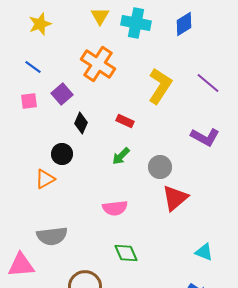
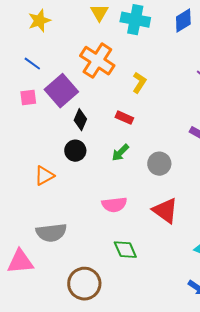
yellow L-shape: (160, 86) -> (139, 83), moved, size x0.6
purple square: (62, 94) -> (61, 91), size x1.5
black circle: (62, 154) -> (75, 151), moved
red triangle: (175, 198) -> (165, 211), moved, turned -44

